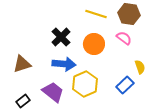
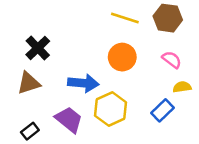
black cross: (61, 37) -> (38, 48), moved
pink semicircle: (124, 38) -> (172, 60), moved
yellow semicircle: (140, 67) -> (182, 87), turned -80

